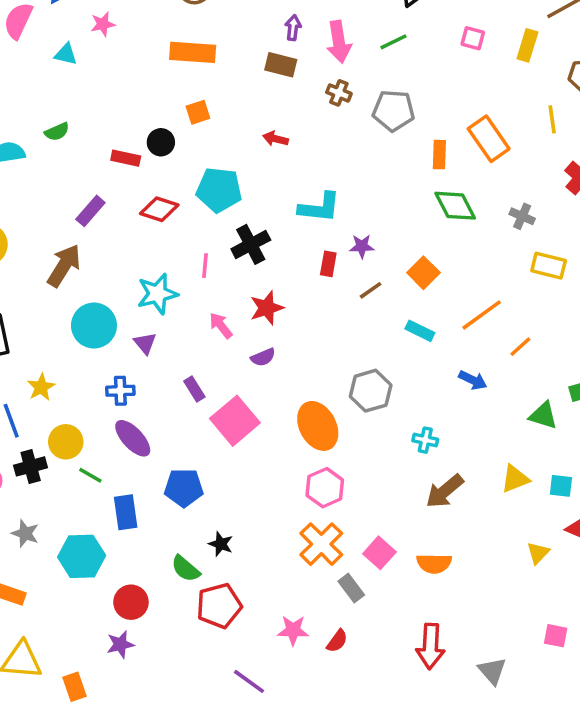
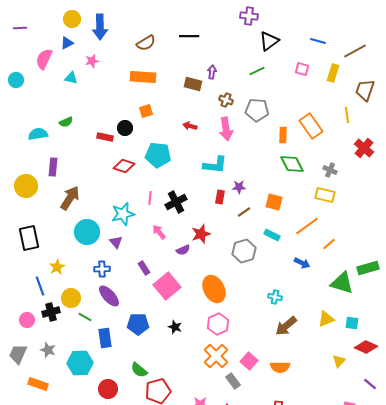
purple arrow: (293, 28) -> (212, 72), moved
pink arrow: (339, 42) -> (226, 129), moved
purple rectangle: (90, 211) -> (53, 167), moved, turned -36
black cross: (251, 244) -> (176, 202), moved
yellow rectangle: (549, 266) -> (325, 195), moved
orange square: (423, 273) -> (274, 202), turned -30
red star: (267, 308) -> (201, 234), moved
gray hexagon: (371, 391) -> (244, 251), moved
green triangle: (543, 415) -> (342, 283), size x1.4
black star: (221, 544) -> (175, 327), moved

